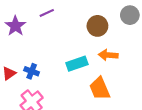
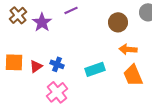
cyan rectangle: (77, 64) -> (95, 69), moved
orange trapezoid: (100, 89) -> (133, 75), moved

